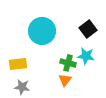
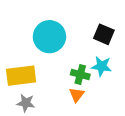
black square: (88, 29) -> (104, 34), turned -30
yellow rectangle: (18, 64) -> (21, 76), size x1.4

